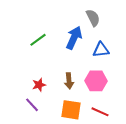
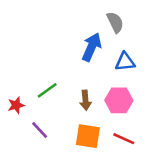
green line: (38, 40) -> (47, 90), moved
red star: (39, 85) -> (16, 105), moved

